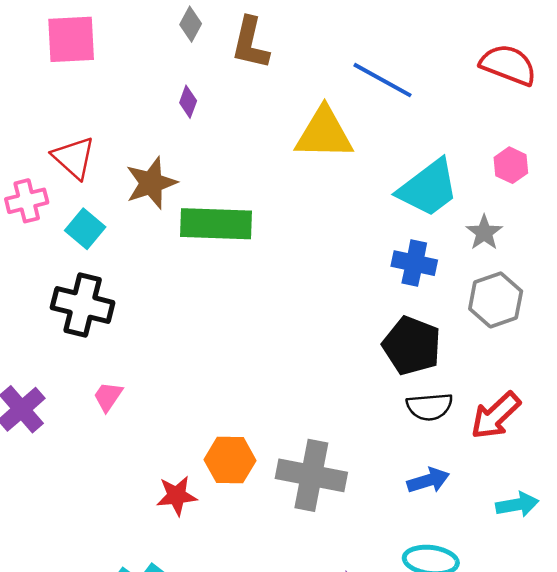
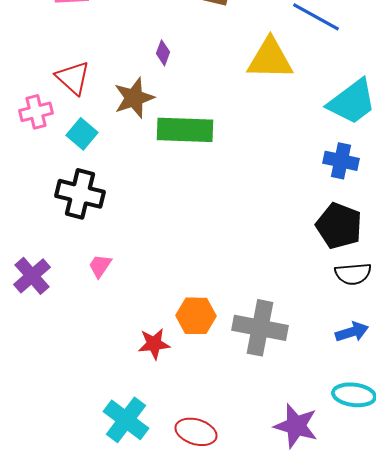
purple diamond: (188, 102) -> (163, 53), moved

